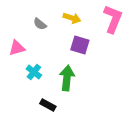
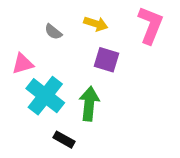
cyan cross: (34, 72) -> (45, 96), size x1.8

